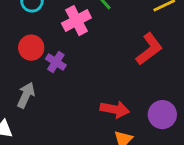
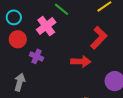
red circle: (31, 48) -> (18, 39), moved
red arrow: (115, 109) -> (81, 62), moved

